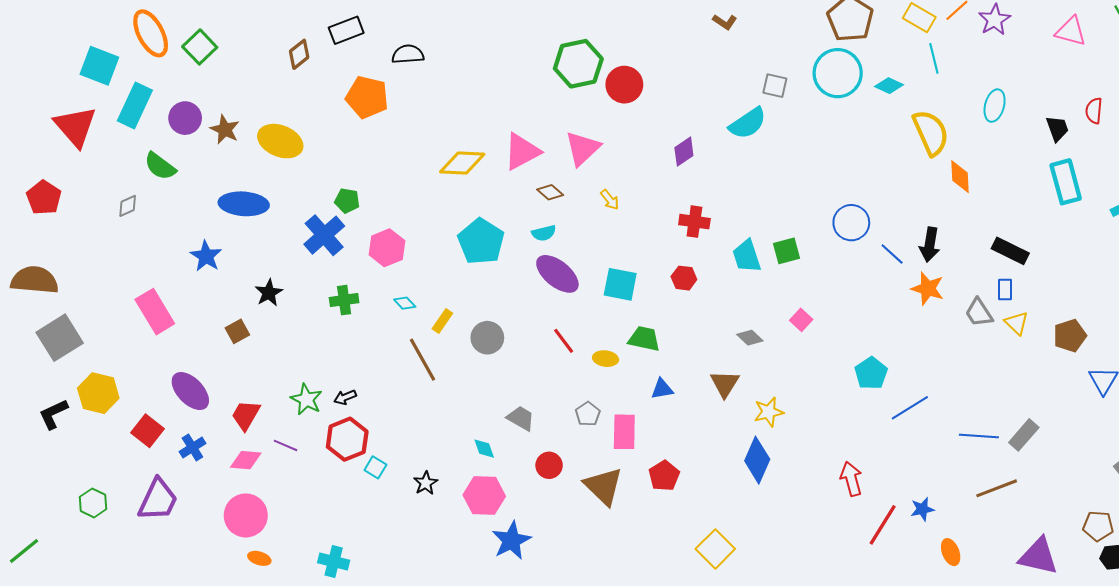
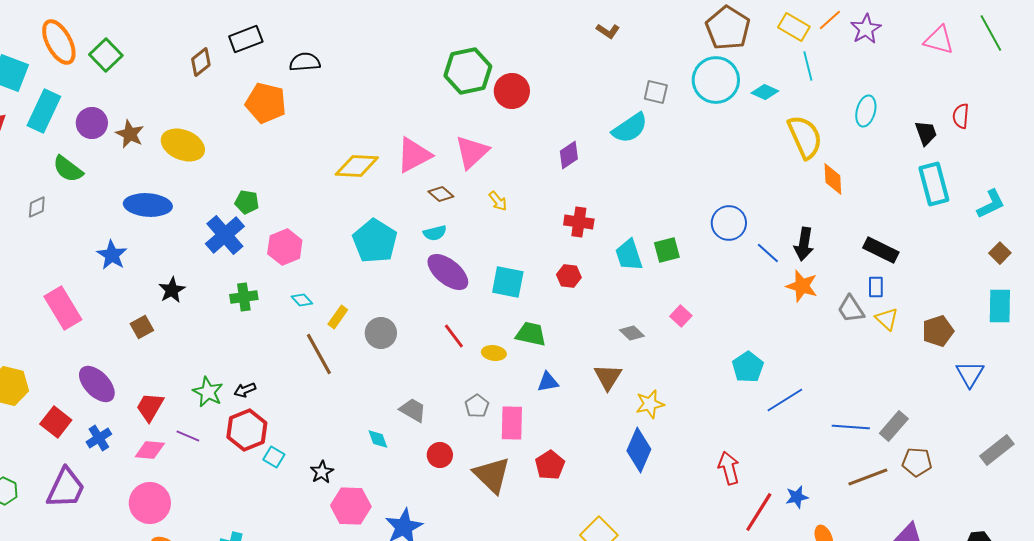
pink hexagon: (484, 496) -> (351, 506), moved
brown pentagon: (1098, 526) -> (917, 462), moved

